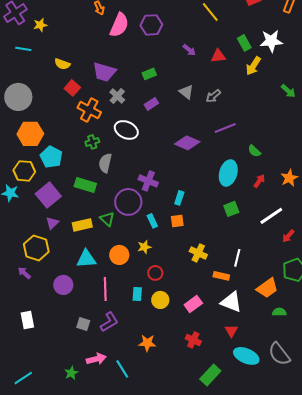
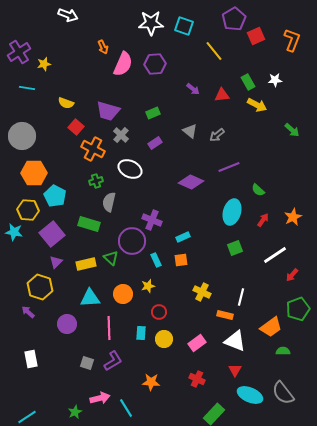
white star: (271, 41) -> (275, 80), size x0.6
yellow arrow: (253, 66) -> (257, 105), turned -96
cyan rectangle: (179, 198) -> (183, 237), turned 48

